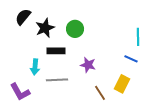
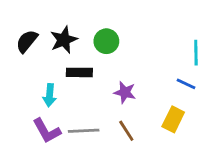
black semicircle: (23, 17) -> (27, 41), moved
gray line: (57, 80) -> (84, 131), moved
purple L-shape: (20, 92) -> (47, 131), moved
brown line: (100, 93) -> (126, 131), moved

